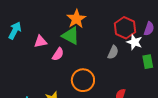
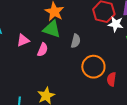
gray semicircle: (113, 52) -> (76, 41), moved
orange circle: (83, 80) -> (93, 67), moved

